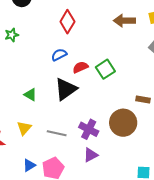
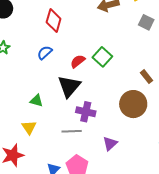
blue semicircle: (59, 55) -> (45, 53), moved
brown rectangle: (143, 100) -> (147, 77), turned 56
yellow triangle: (24, 128) -> (29, 127), moved
purple cross: (89, 129) -> (86, 112), moved

